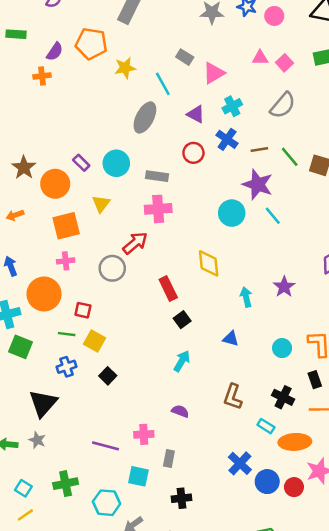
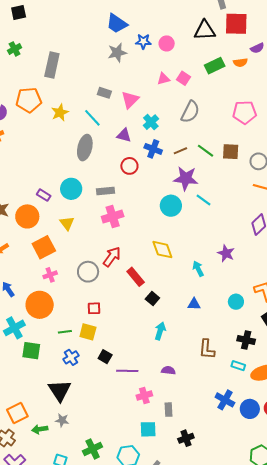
red arrow: (135, 243) -> (112, 257), moved
red square: (83, 310) -> (94, 308), moved
purple line: (106, 446) -> (127, 371), moved

